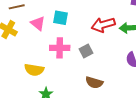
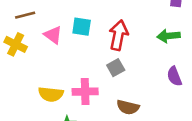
red arrow: (103, 25) -> (118, 35), moved, turned 120
pink cross: (60, 48) -> (85, 92), moved

